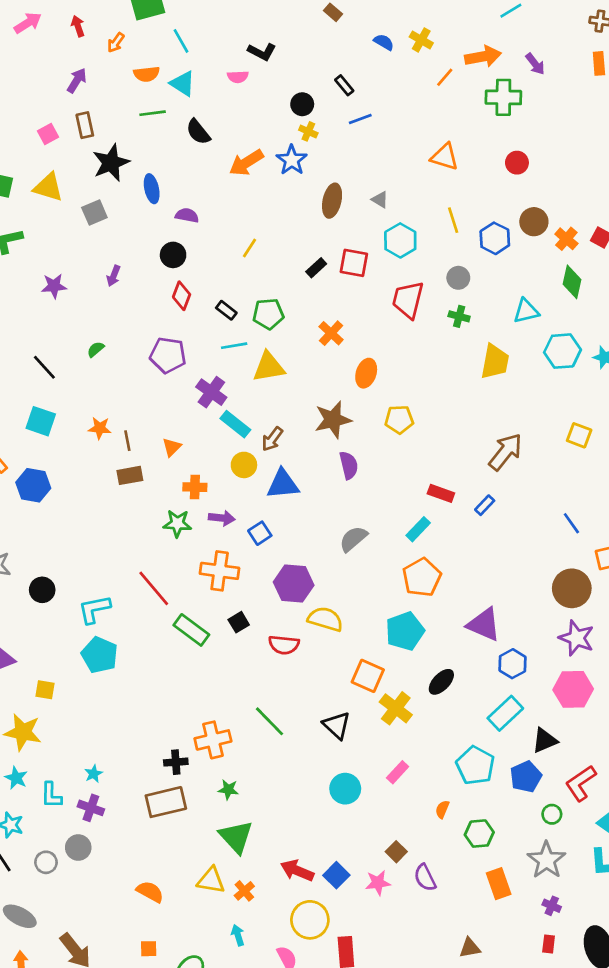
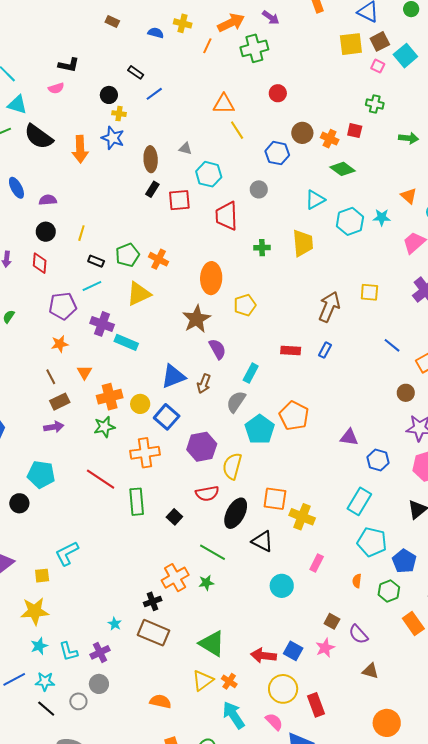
black semicircle: (198, 132) -> (39, 137), size x1.4
orange arrow: (246, 163) -> (80, 149), turned -44
yellow line: (453, 220) -> (237, 130), moved
yellow line: (250, 248) -> (81, 233), moved
black rectangle: (316, 268) -> (152, 189), moved
green diamond: (572, 282) -> (343, 169), turned -50
red diamond: (182, 296) -> (40, 263), moved
green cross: (459, 316) -> (262, 248), moved
orange cross: (331, 333) -> (159, 259), moved
cyan line: (234, 346) -> (92, 286), moved
orange ellipse: (366, 373) -> (211, 278), size x1.4
orange star: (100, 428) -> (60, 344), moved
yellow square: (579, 435) -> (369, 292), moved
brown arrow: (272, 439) -> (204, 384), moved
yellow circle: (244, 465) -> (140, 404), moved
orange cross: (195, 487) -> (110, 397), size x1.4
purple arrow: (222, 518) -> (54, 427), moved
cyan rectangle: (418, 529) -> (251, 373), moved
blue square: (260, 533) -> (167, 417), size x1.4
brown circle: (572, 588) -> (406, 393), size x0.6
cyan L-shape: (94, 609) -> (67, 553), moved
yellow semicircle: (325, 619) -> (232, 466), turned -76
black square: (239, 622) -> (174, 517), moved
purple triangle: (484, 624) -> (349, 437), size x0.7
green rectangle: (191, 630) -> (137, 502), turned 64
cyan pentagon: (405, 631) -> (260, 429), moved
cyan pentagon: (100, 655) -> (41, 474), moved
black ellipse: (441, 682) -> (236, 513), moved, size x1.4
cyan rectangle: (505, 713) -> (359, 501), moved
cyan star: (94, 774) -> (115, 624), moved
blue pentagon: (526, 777) -> (404, 561), moved
cyan star: (16, 778) -> (39, 646), turned -30
green star: (228, 790) -> (206, 583), moved
brown rectangle: (166, 802) -> (154, 633), turned 52
purple cross: (91, 808) -> (100, 652), turned -30
yellow triangle: (211, 880) -> (203, 681), turned -30
cyan arrow: (238, 935) -> (234, 715), size x1.8
brown triangle: (470, 948) -> (370, 671), moved, turned 42

